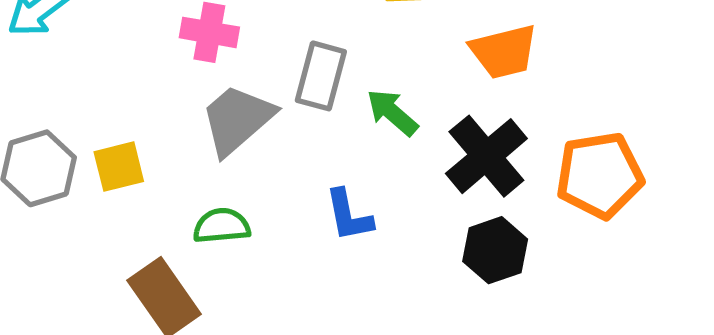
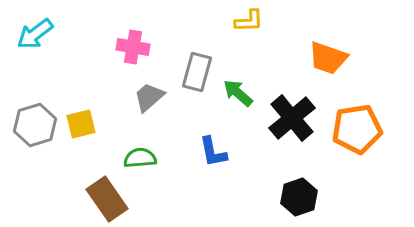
orange trapezoid: (504, 52) -> (328, 58), moved, turned 33
gray trapezoid: (237, 120) -> (149, 97), size x0.7
black hexagon: (495, 250) -> (299, 197), moved

